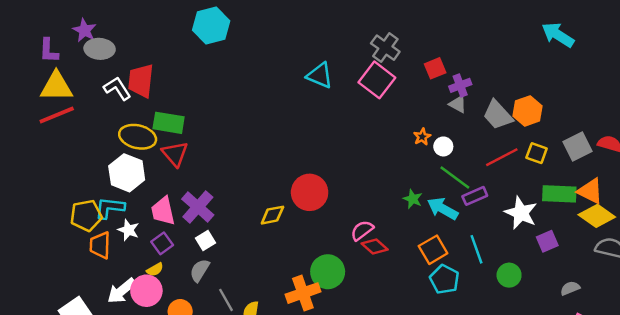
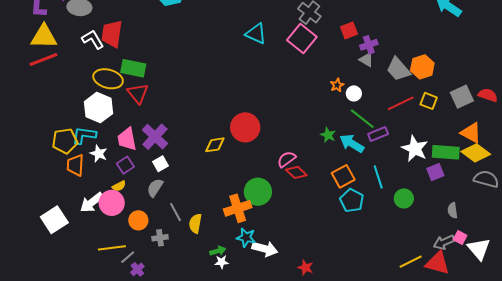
green rectangle: (559, 194) -> (446, 152), moved
gray semicircle: (570, 288) -> (453, 210), turned -77

